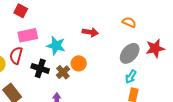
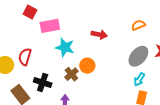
orange semicircle: (129, 22) -> (138, 25), turned -48
pink rectangle: (28, 35) -> (50, 26), moved
black cross: (40, 68) -> (43, 82), moved

